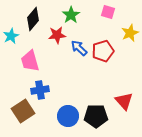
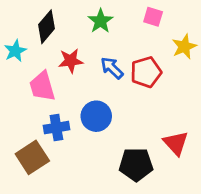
red star: (57, 35) -> (71, 61), moved
blue circle: (68, 116) -> (96, 116), moved

